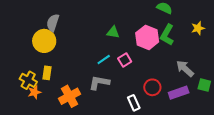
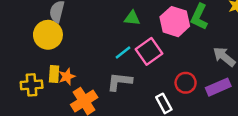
pink square: (125, 60) -> (149, 51), size x1.5
yellow cross: (28, 80) -> (32, 85), turned -30
orange star: (34, 92) -> (67, 77), moved

